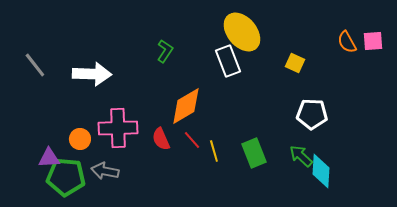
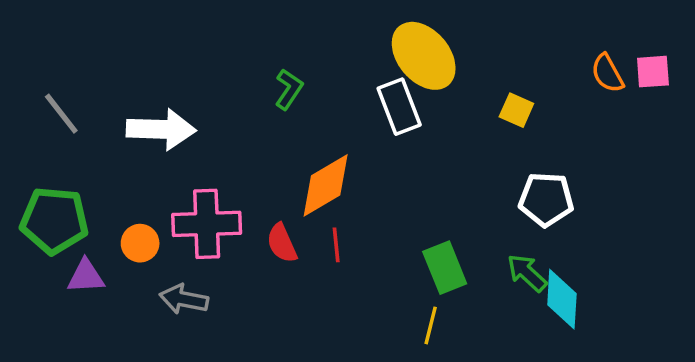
red line: (192, 140) -> (336, 245), turned 36
yellow line: (214, 151) -> (431, 325), moved, turned 30
green pentagon: (66, 177) -> (54, 220), moved

